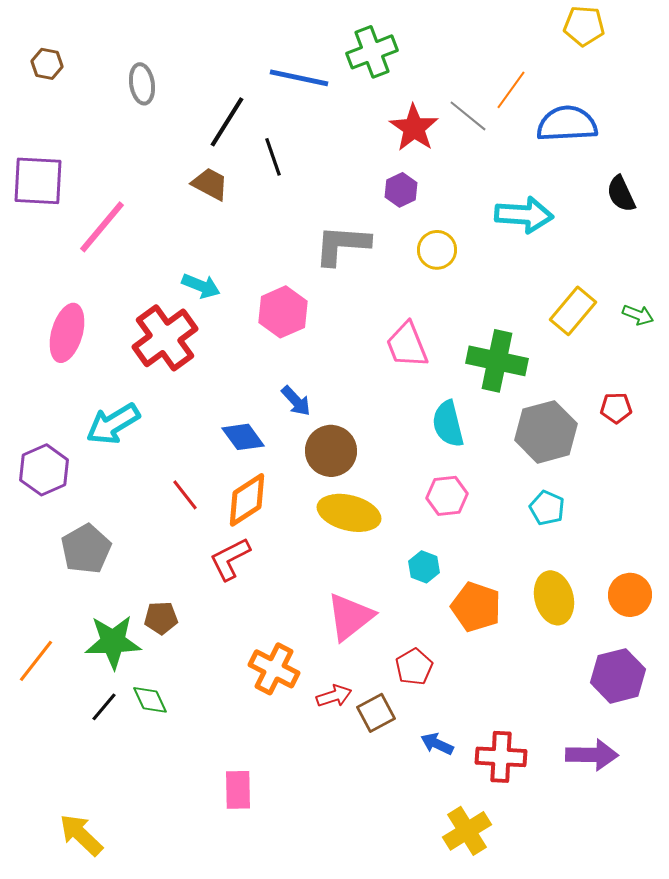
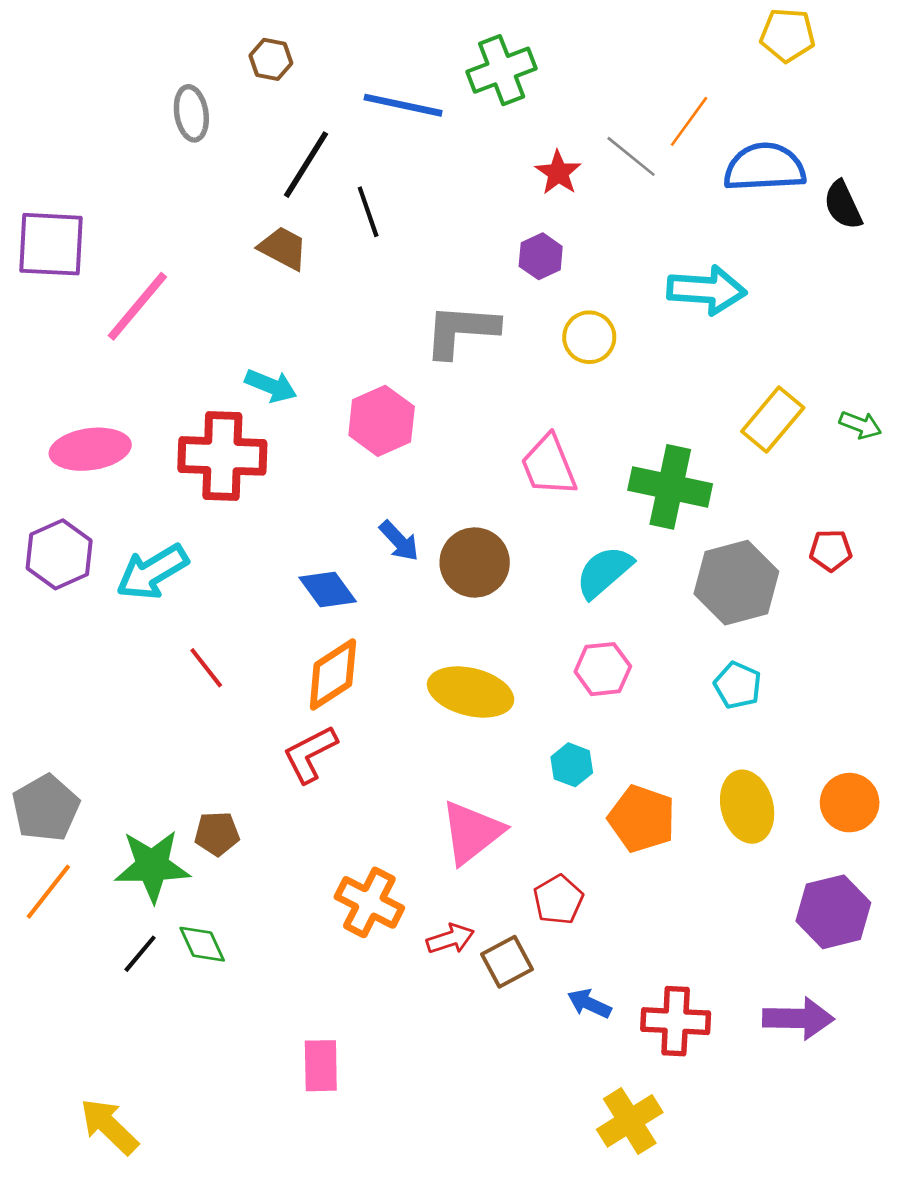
brown hexagon: (47, 64) -> (271, 59), moved
red star: (414, 128) -> (558, 173), size x0.7
black semicircle: (621, 194) -> (843, 205), moved
pink ellipse: (67, 333) -> (90, 449), turned 66
red cross: (165, 338) -> (222, 456), turned 38
cyan semicircle: (448, 424) -> (604, 572), turned 63
brown circle: (331, 451) -> (475, 562), moved
purple hexagon: (44, 470) -> (59, 554), moved
red line: (185, 495) -> (206, 668), moved
gray pentagon: (86, 549) -> (46, 808), moved

